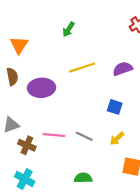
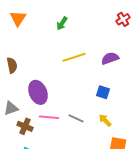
orange triangle: (19, 45) -> (18, 18), moved
purple ellipse: (42, 88) -> (38, 92), moved, turned 70
yellow arrow: (117, 138) -> (105, 120), turned 88

